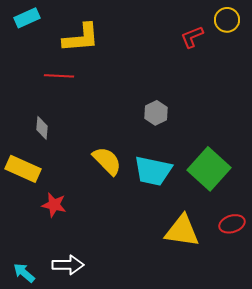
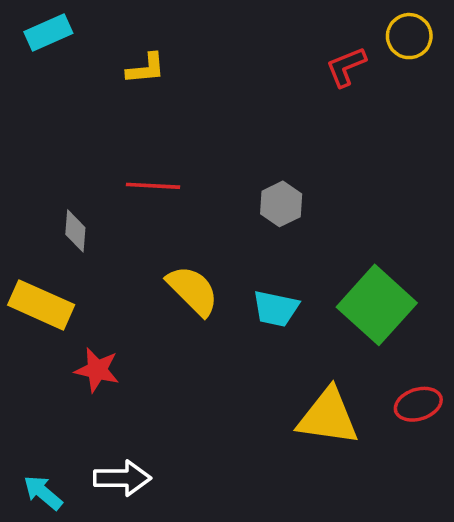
yellow L-shape: (81, 38) -> (146, 69), size x0.6
red line: (59, 76) -> (153, 186), moved
cyan trapezoid: (153, 171) -> (276, 309), size x0.7

